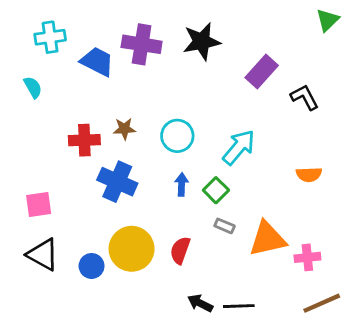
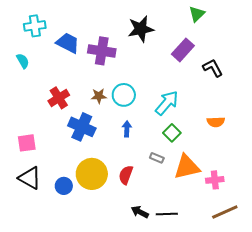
green triangle: (327, 20) -> (197, 14), moved
purple cross: (142, 44) -> (102, 51), moved
brown star: (124, 129) -> (99, 96), moved
red cross: (84, 140) -> (59, 98), turned -30
green square: (216, 190) -> (172, 133), moved

